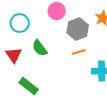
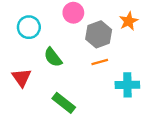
red triangle: (14, 55) -> (22, 78), moved
green rectangle: (29, 86) -> (64, 103), moved

